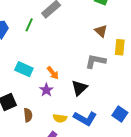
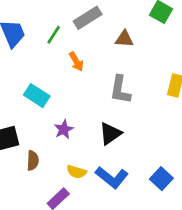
brown triangle: (101, 31) -> (124, 39), moved, turned -48
gray L-shape: (96, 61) -> (120, 90), moved, turned -100
orange arrow: (53, 73) -> (76, 62), moved

